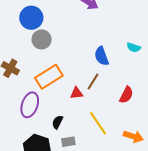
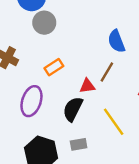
orange rectangle: (49, 77) -> (54, 67), size x0.6
black semicircle: (57, 122) -> (73, 109), moved, size x1.5

